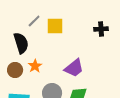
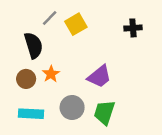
yellow square: (55, 26) -> (76, 24), turned -30

